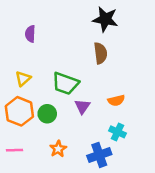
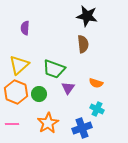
yellow triangle: (23, 79) -> (19, 65), size x1.5
orange semicircle: (116, 100) -> (96, 83), turned 32
orange star: (58, 149) -> (48, 123), size x1.5

